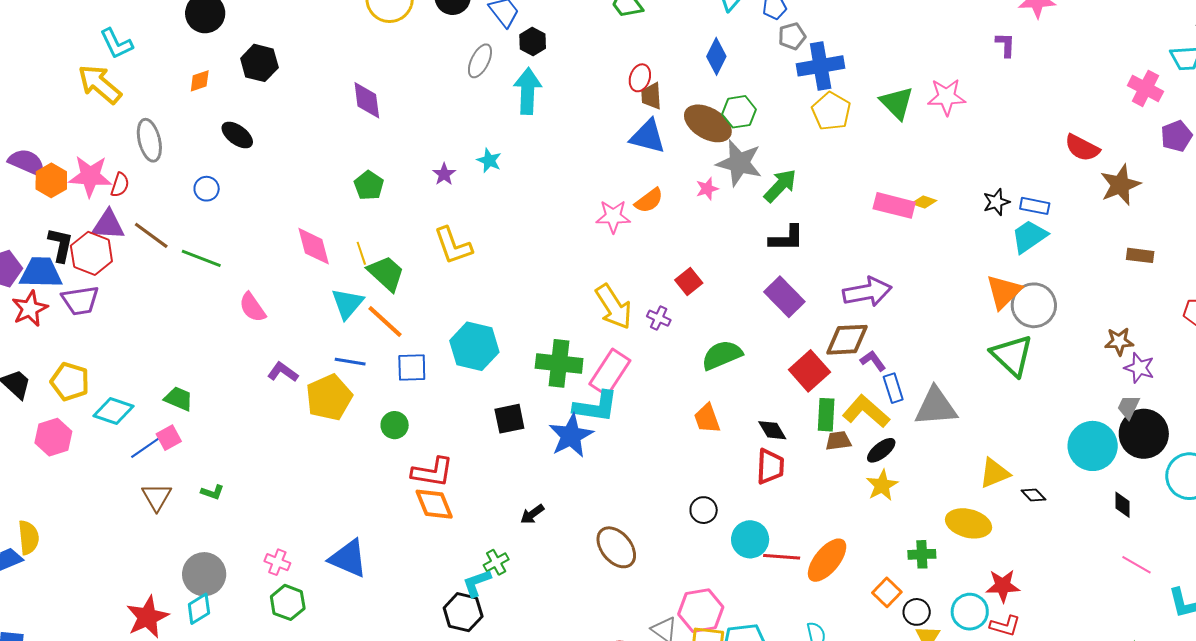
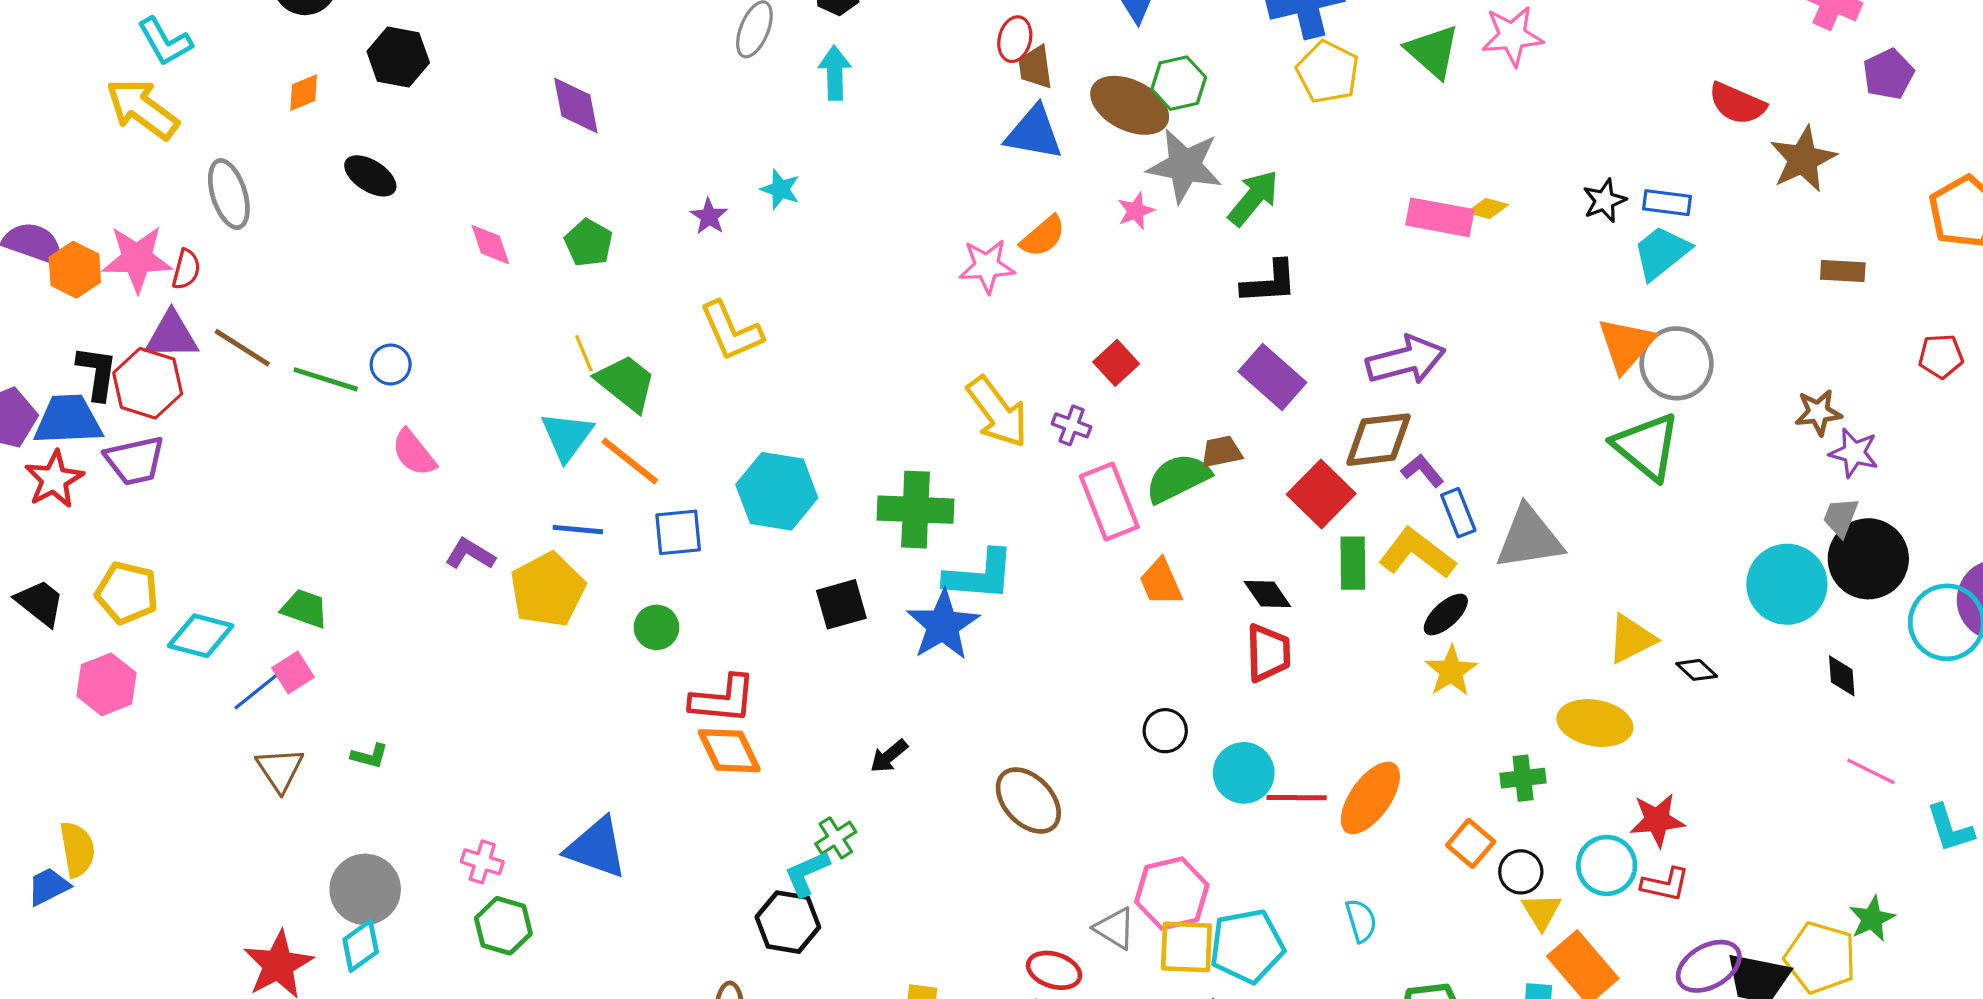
cyan arrow: (528, 91) -> (835, 73), size x0.7
blue circle: (207, 189) -> (391, 365), moved
pink diamond: (314, 246) -> (490, 245), moved, size x0.7
pink rectangle: (610, 372) -> (1109, 502), moved, turned -51
brown trapezoid: (838, 441) -> (1221, 452), moved

